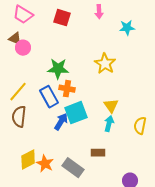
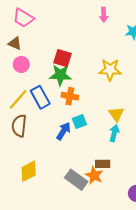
red square: (62, 18) -> (62, 58), moved
pink circle: (23, 48) -> (21, 64), moved
yellow star: (105, 64) -> (110, 70), turned -30
blue rectangle: (49, 97) -> (40, 97), moved
cyan square: (76, 113) -> (79, 122), size x0.6
orange star: (45, 164) -> (94, 175), moved

